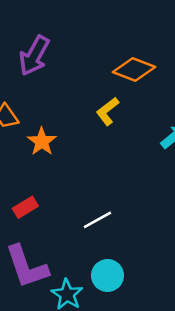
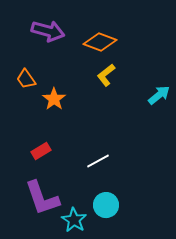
purple arrow: (34, 56) -> (48, 31), turned -104
orange diamond: (134, 70) -> (100, 42), moved

